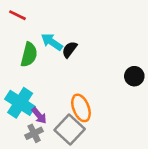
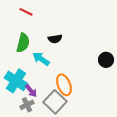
red line: (18, 15) -> (26, 12), moved
cyan arrow: (52, 42) -> (41, 59), moved
black semicircle: (70, 50) -> (55, 39), turned -136

